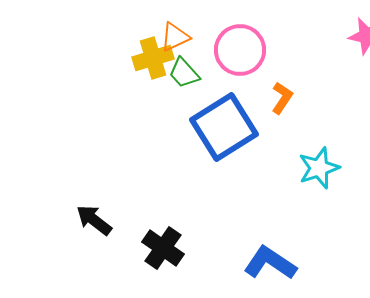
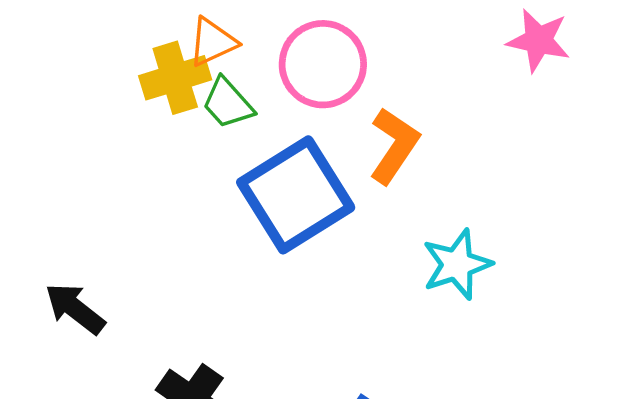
orange L-shape: (282, 98) -> (394, 146), size x1.4
black arrow: (94, 220) -> (75, 309), moved

